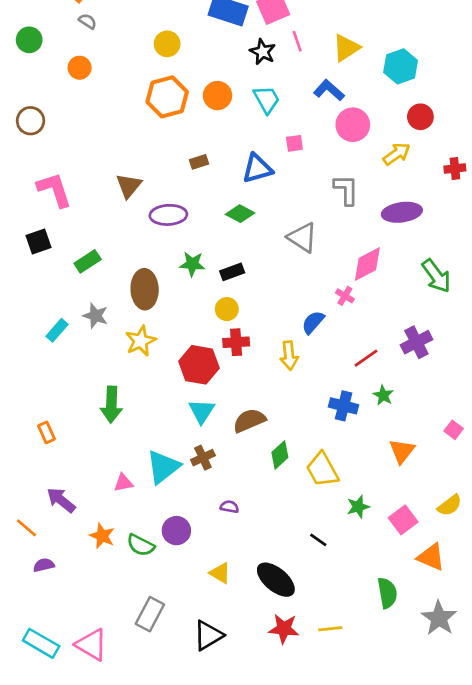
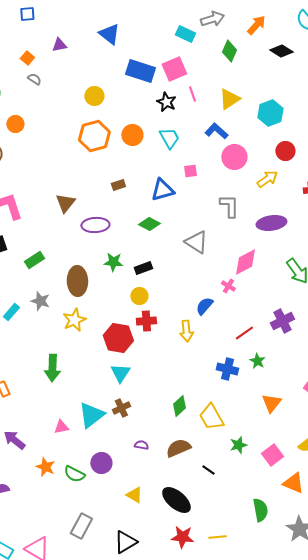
orange circle: (80, 68) -> (15, 124), moved
brown semicircle: (249, 420) -> (178, 448), moved

